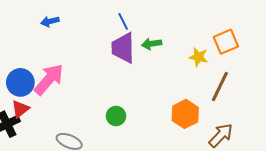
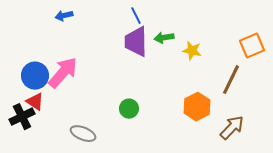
orange square: (226, 42) -> (252, 46), moved
yellow star: (198, 57) -> (192, 51), moved
red triangle: (20, 109) -> (35, 102), turned -48

